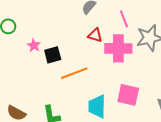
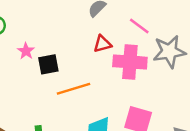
pink line: (124, 19) -> (139, 26), turned -36
red triangle: (95, 35) -> (102, 44), turned -35

